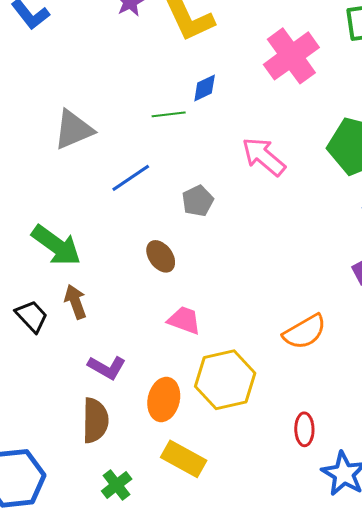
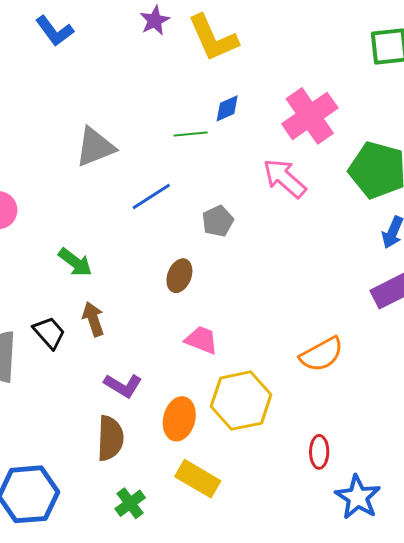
pink cross: (291, 56) -> (310, 116), moved
green arrow: (56, 245) -> (75, 262), size x0.7
brown ellipse: (161, 256) -> (179, 276), turned 56

